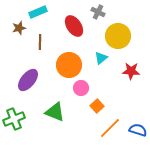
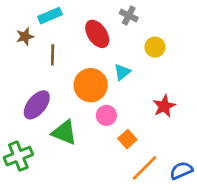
yellow circle: (118, 36) -> (155, 47), size x0.6
cyan triangle: (101, 58) -> (122, 72), moved
red star: (131, 71) -> (164, 106), moved, turned -30
green triangle: (55, 112) -> (64, 132), moved
blue semicircle: (138, 130) -> (181, 171), turned -42

